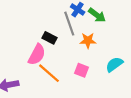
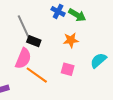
gray line: (69, 24) -> (23, 26), moved

